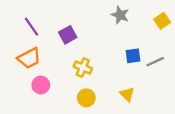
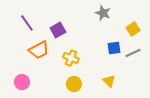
yellow square: (162, 21) -> (133, 29), moved
orange trapezoid: (29, 58) -> (39, 50), moved
pink circle: (41, 85) -> (22, 82), moved

